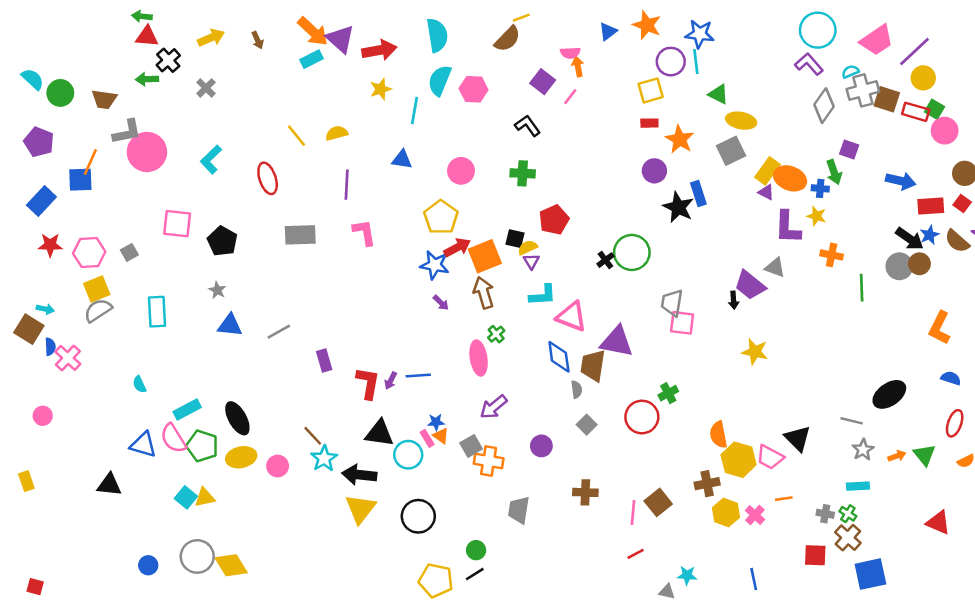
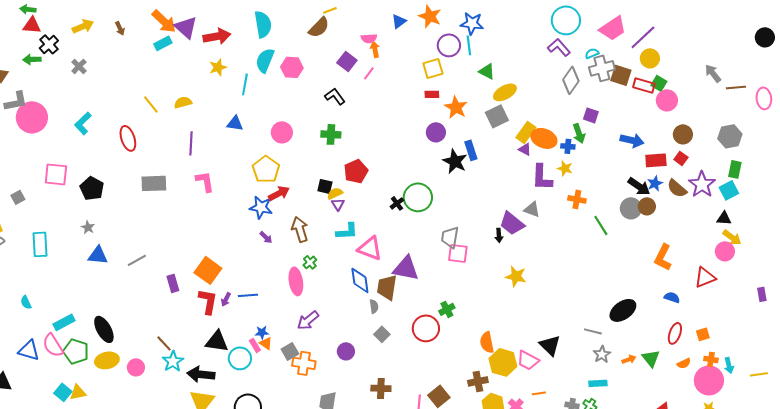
yellow ellipse: (741, 121) -> (505, 92), turned -40
orange square: (485, 256) -> (208, 270), moved, turned -32
green line: (862, 288) -> (601, 225), turned -30

